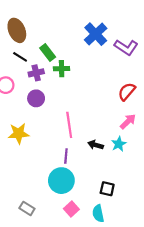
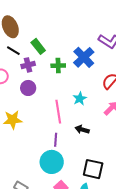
blue cross: (96, 34) -> (84, 57), moved
green cross: (62, 69) -> (58, 66), moved
cyan star: (119, 144) -> (80, 99), moved
black square: (107, 189) -> (93, 169), size x1.5

